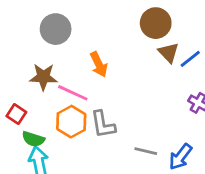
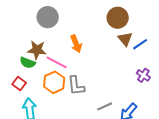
red square: (16, 114) -> (19, 84), moved
green semicircle: (33, 139) -> (28, 63), moved
gray line: (146, 151) -> (105, 106), turned -42

